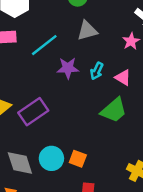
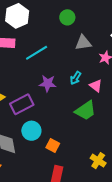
gray triangle: (87, 31) -> (83, 43), moved
purple star: (68, 68) -> (48, 83), moved
cyan circle: (51, 158) -> (31, 131), moved

